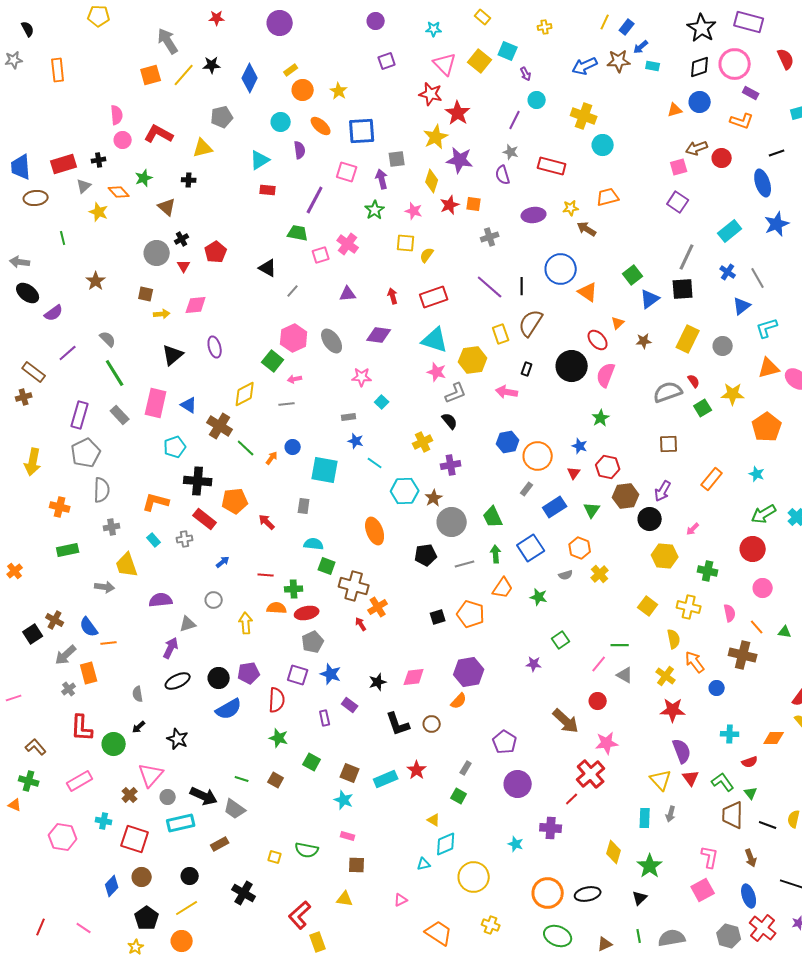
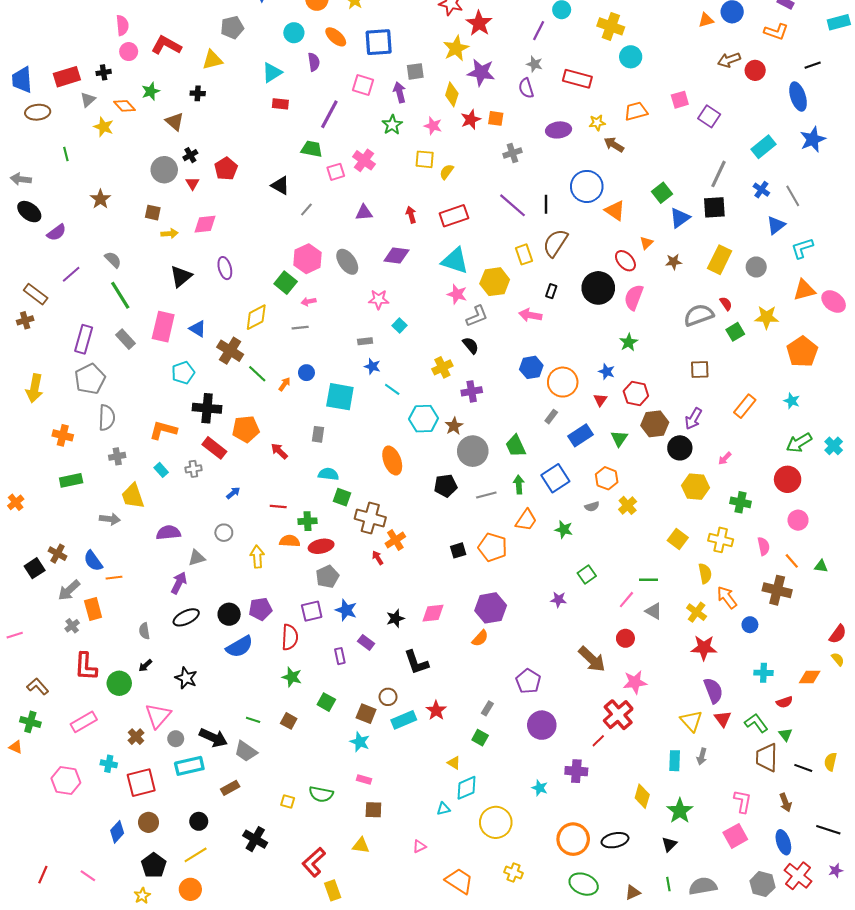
pink square: (679, 167) -> (680, 100), moved
purple square: (298, 675) -> (312, 611), turned -30
brown circle: (432, 724) -> (388, 697), moved
red square: (135, 839) -> (141, 783), turned -32

